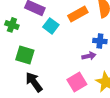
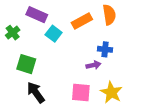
green cross: (12, 25) -> (13, 33), turned 32
pink square: (77, 82) -> (81, 92), turned 36

